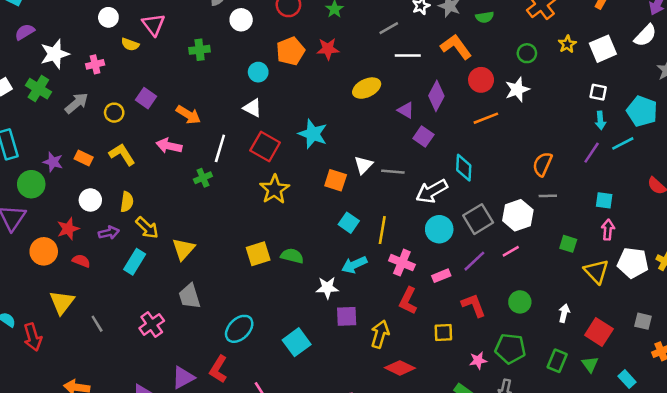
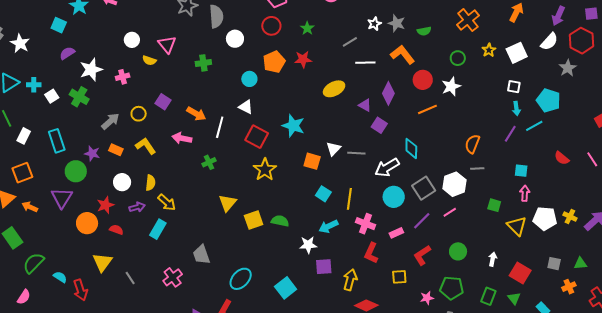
gray arrow: (77, 103) -> (110, 121), moved
white line: (220, 148) -> (220, 127), moved
yellow triangle: (184, 249) -> (228, 203), moved
red L-shape: (474, 305) -> (422, 255), turned -100

